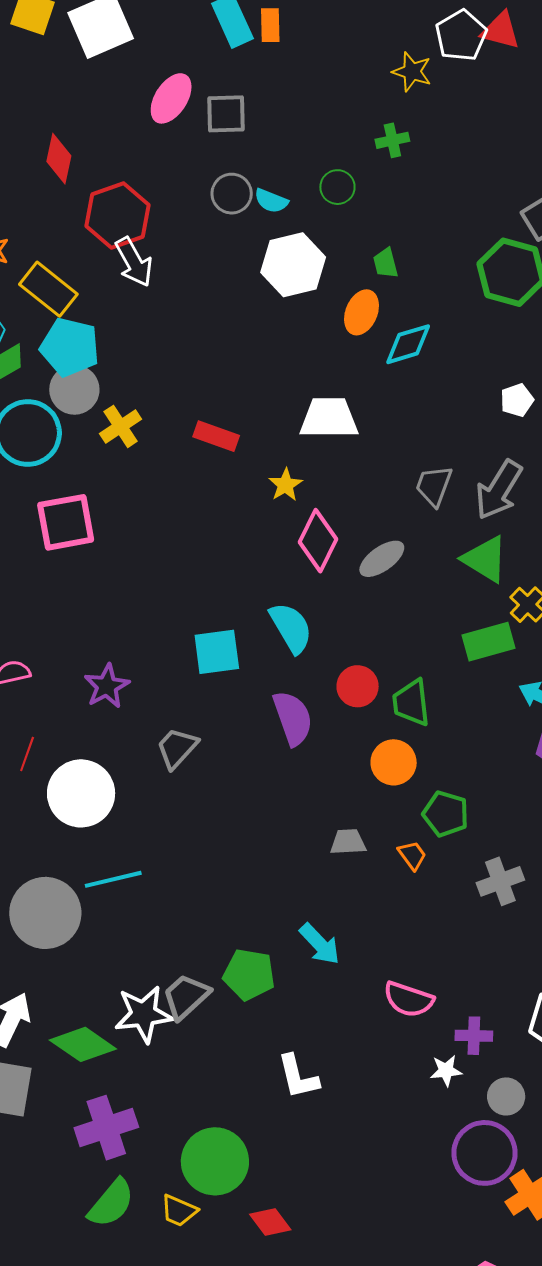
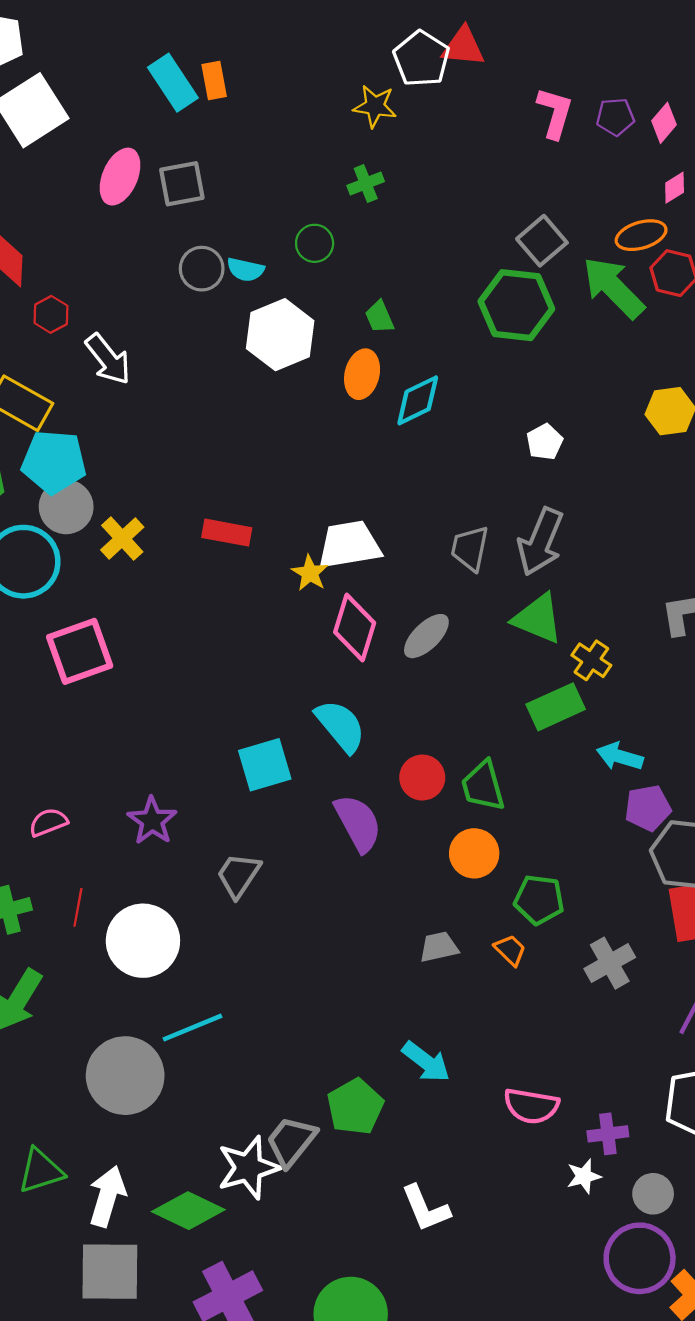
red hexagon: (117, 215) -> (51, 314), moved, size x0.5
white trapezoid: (329, 418) -> (349, 545), moved
green pentagon: (249, 974) -> (355, 1107), turned -30

